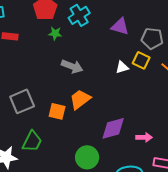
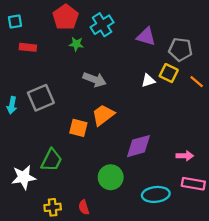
gray square: (22, 101) -> (41, 98), moved
pink arrow: (144, 137) -> (185, 156), moved

